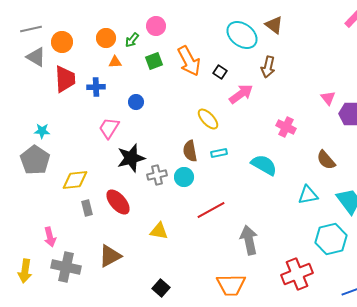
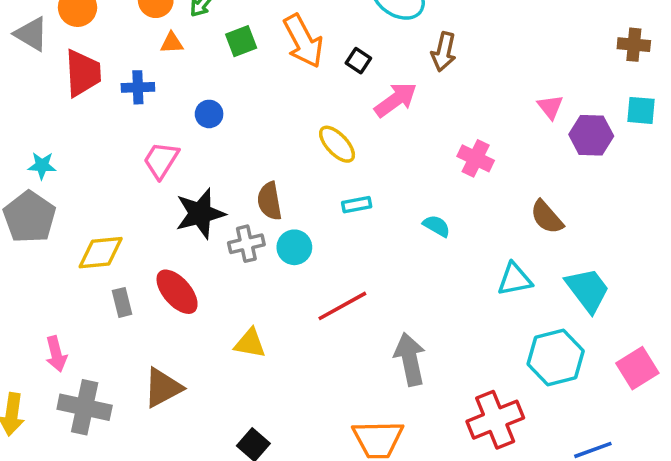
brown semicircle: (190, 151) -> (269, 201), moved
cyan semicircle: (264, 165) -> (437, 226), size x0.6

